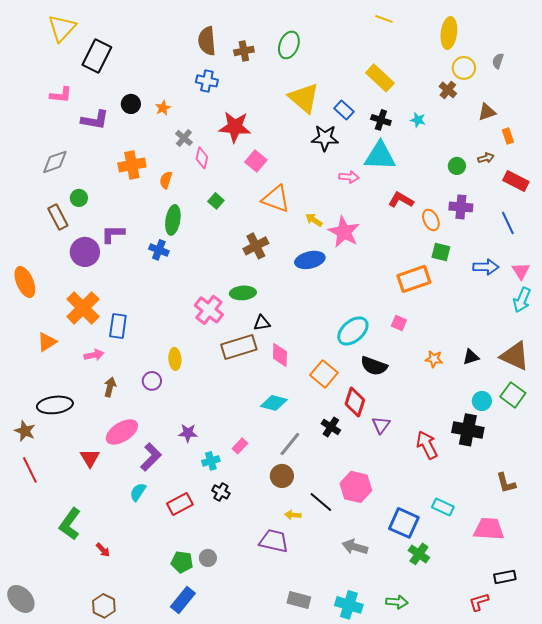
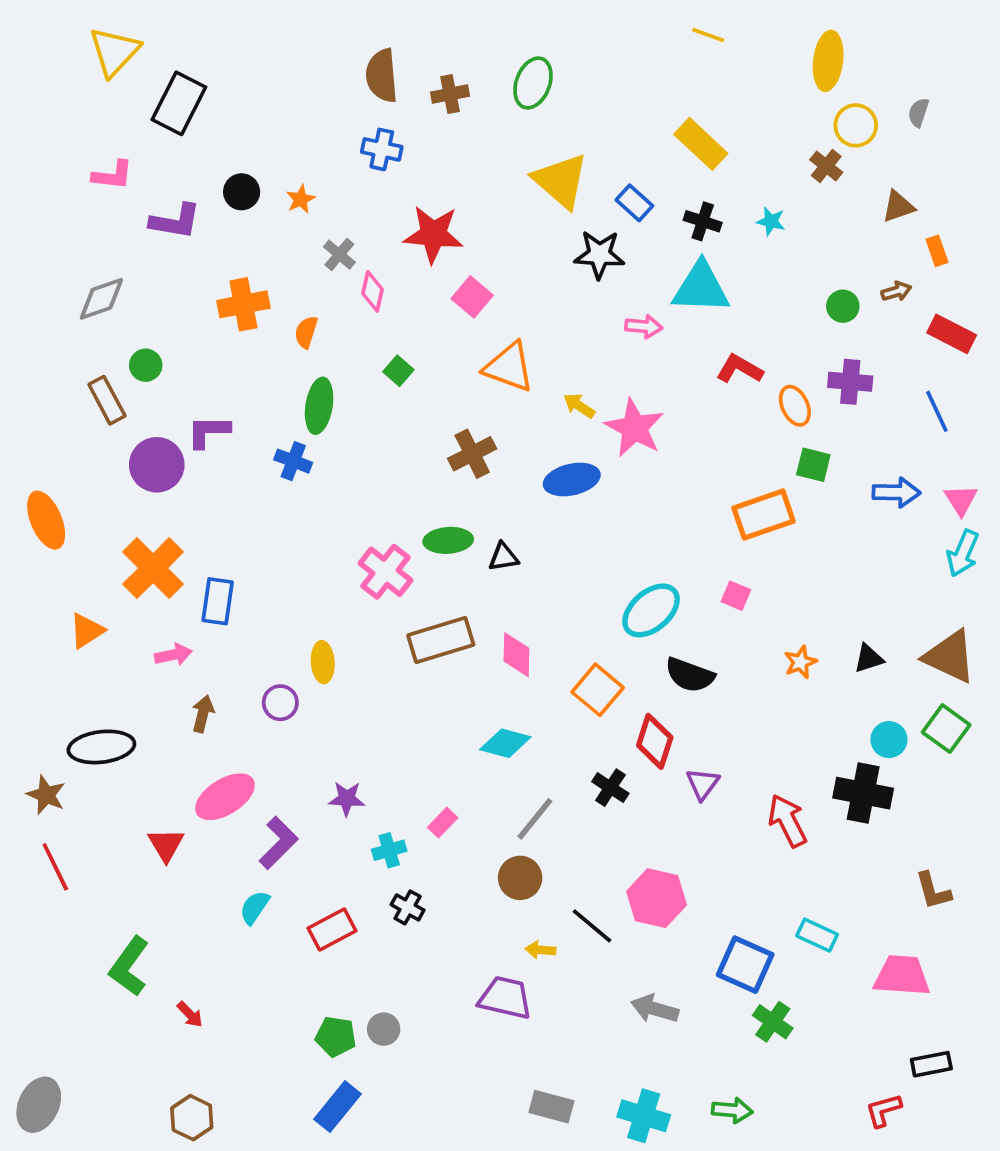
black triangle: (262, 323) -> (503, 557), moved
orange star: (434, 359) -> (800, 662), turned -30
gray ellipse: (21, 599) -> (39, 1105), turned 68

